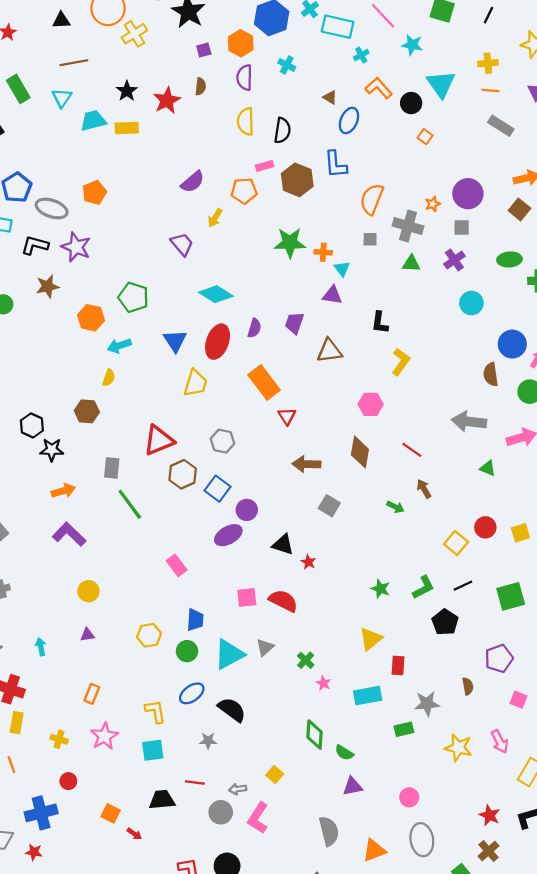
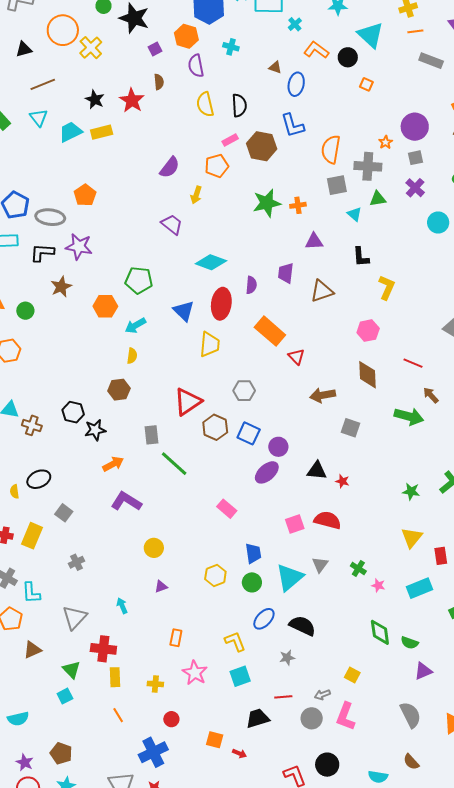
gray square: (370, 239) -> (337, 185), size x1.5
cyan triangle: (342, 269) -> (355, 214), moved
green arrow: (395, 507) -> (409, 416), size x1.8

